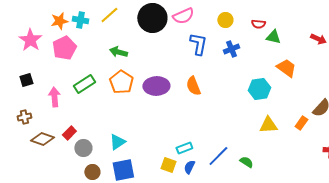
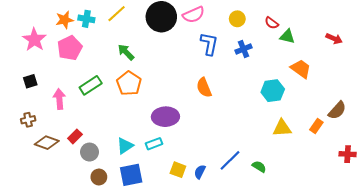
red semicircle: (258, 24) -> (272, 23), turned 32
green arrow: (118, 52) -> (126, 52), turned 30
purple ellipse: (156, 86) -> (165, 117), moved
cyan rectangle: (184, 148) -> (154, 144), moved

